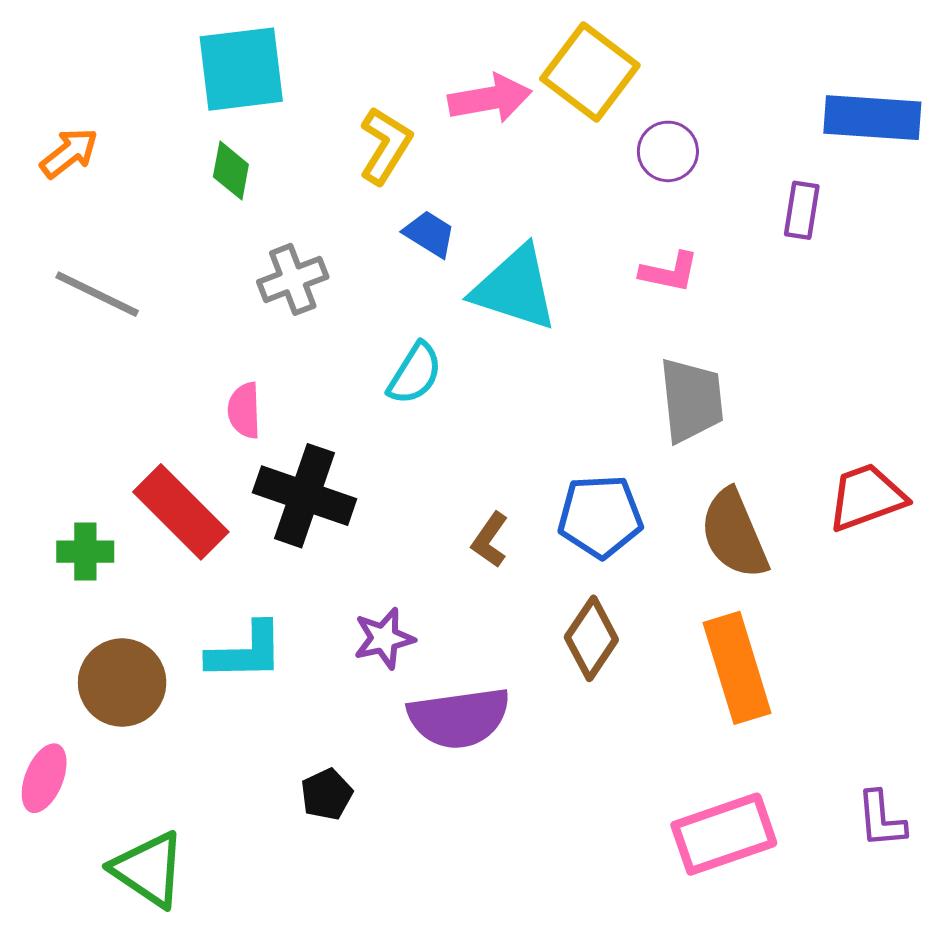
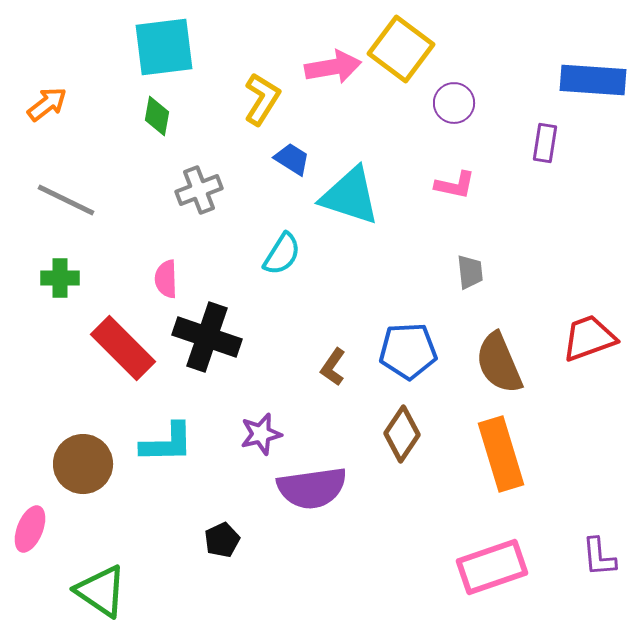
gray trapezoid: (691, 400) -> (470, 272), size x0.6
green cross: (85, 552) -> (60, 278), moved

